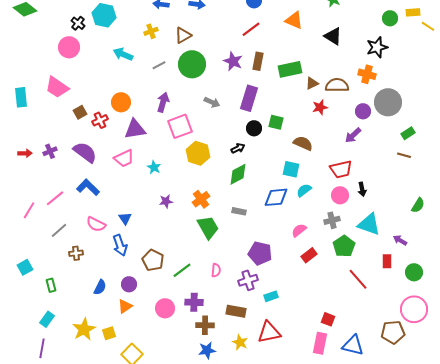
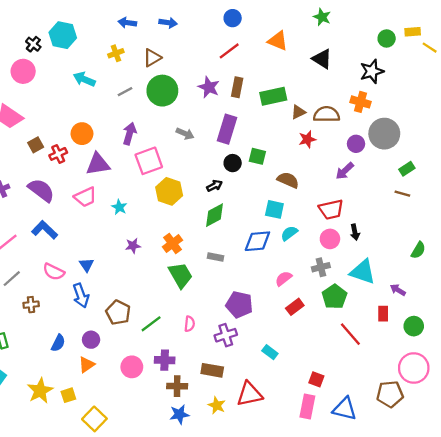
cyan rectangle: (271, 296) -> (270, 352), moved, turned 56

